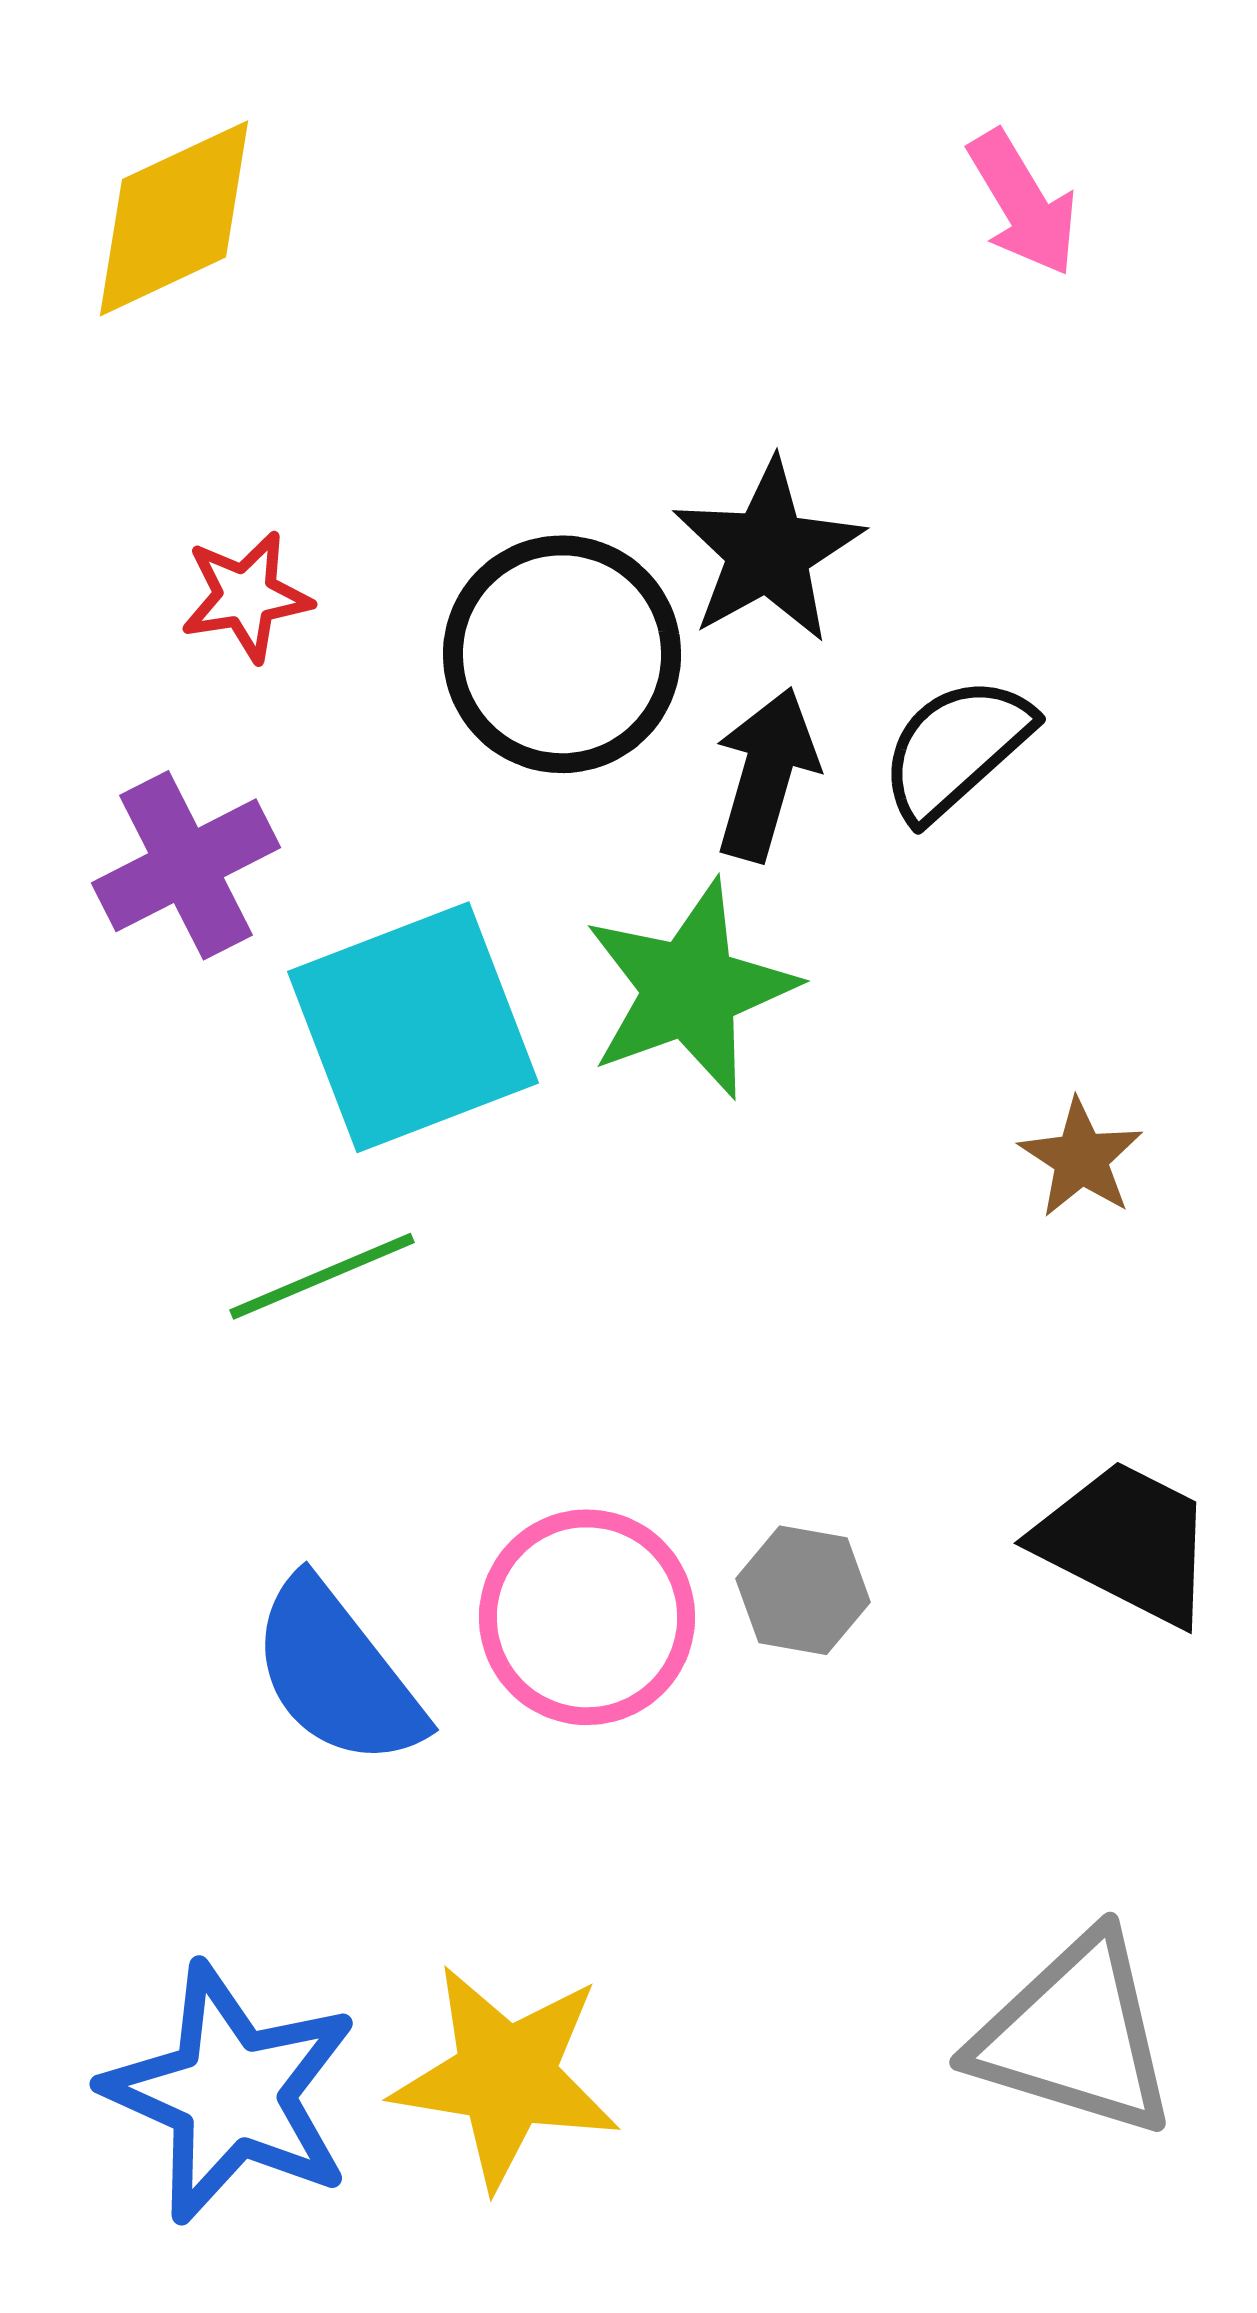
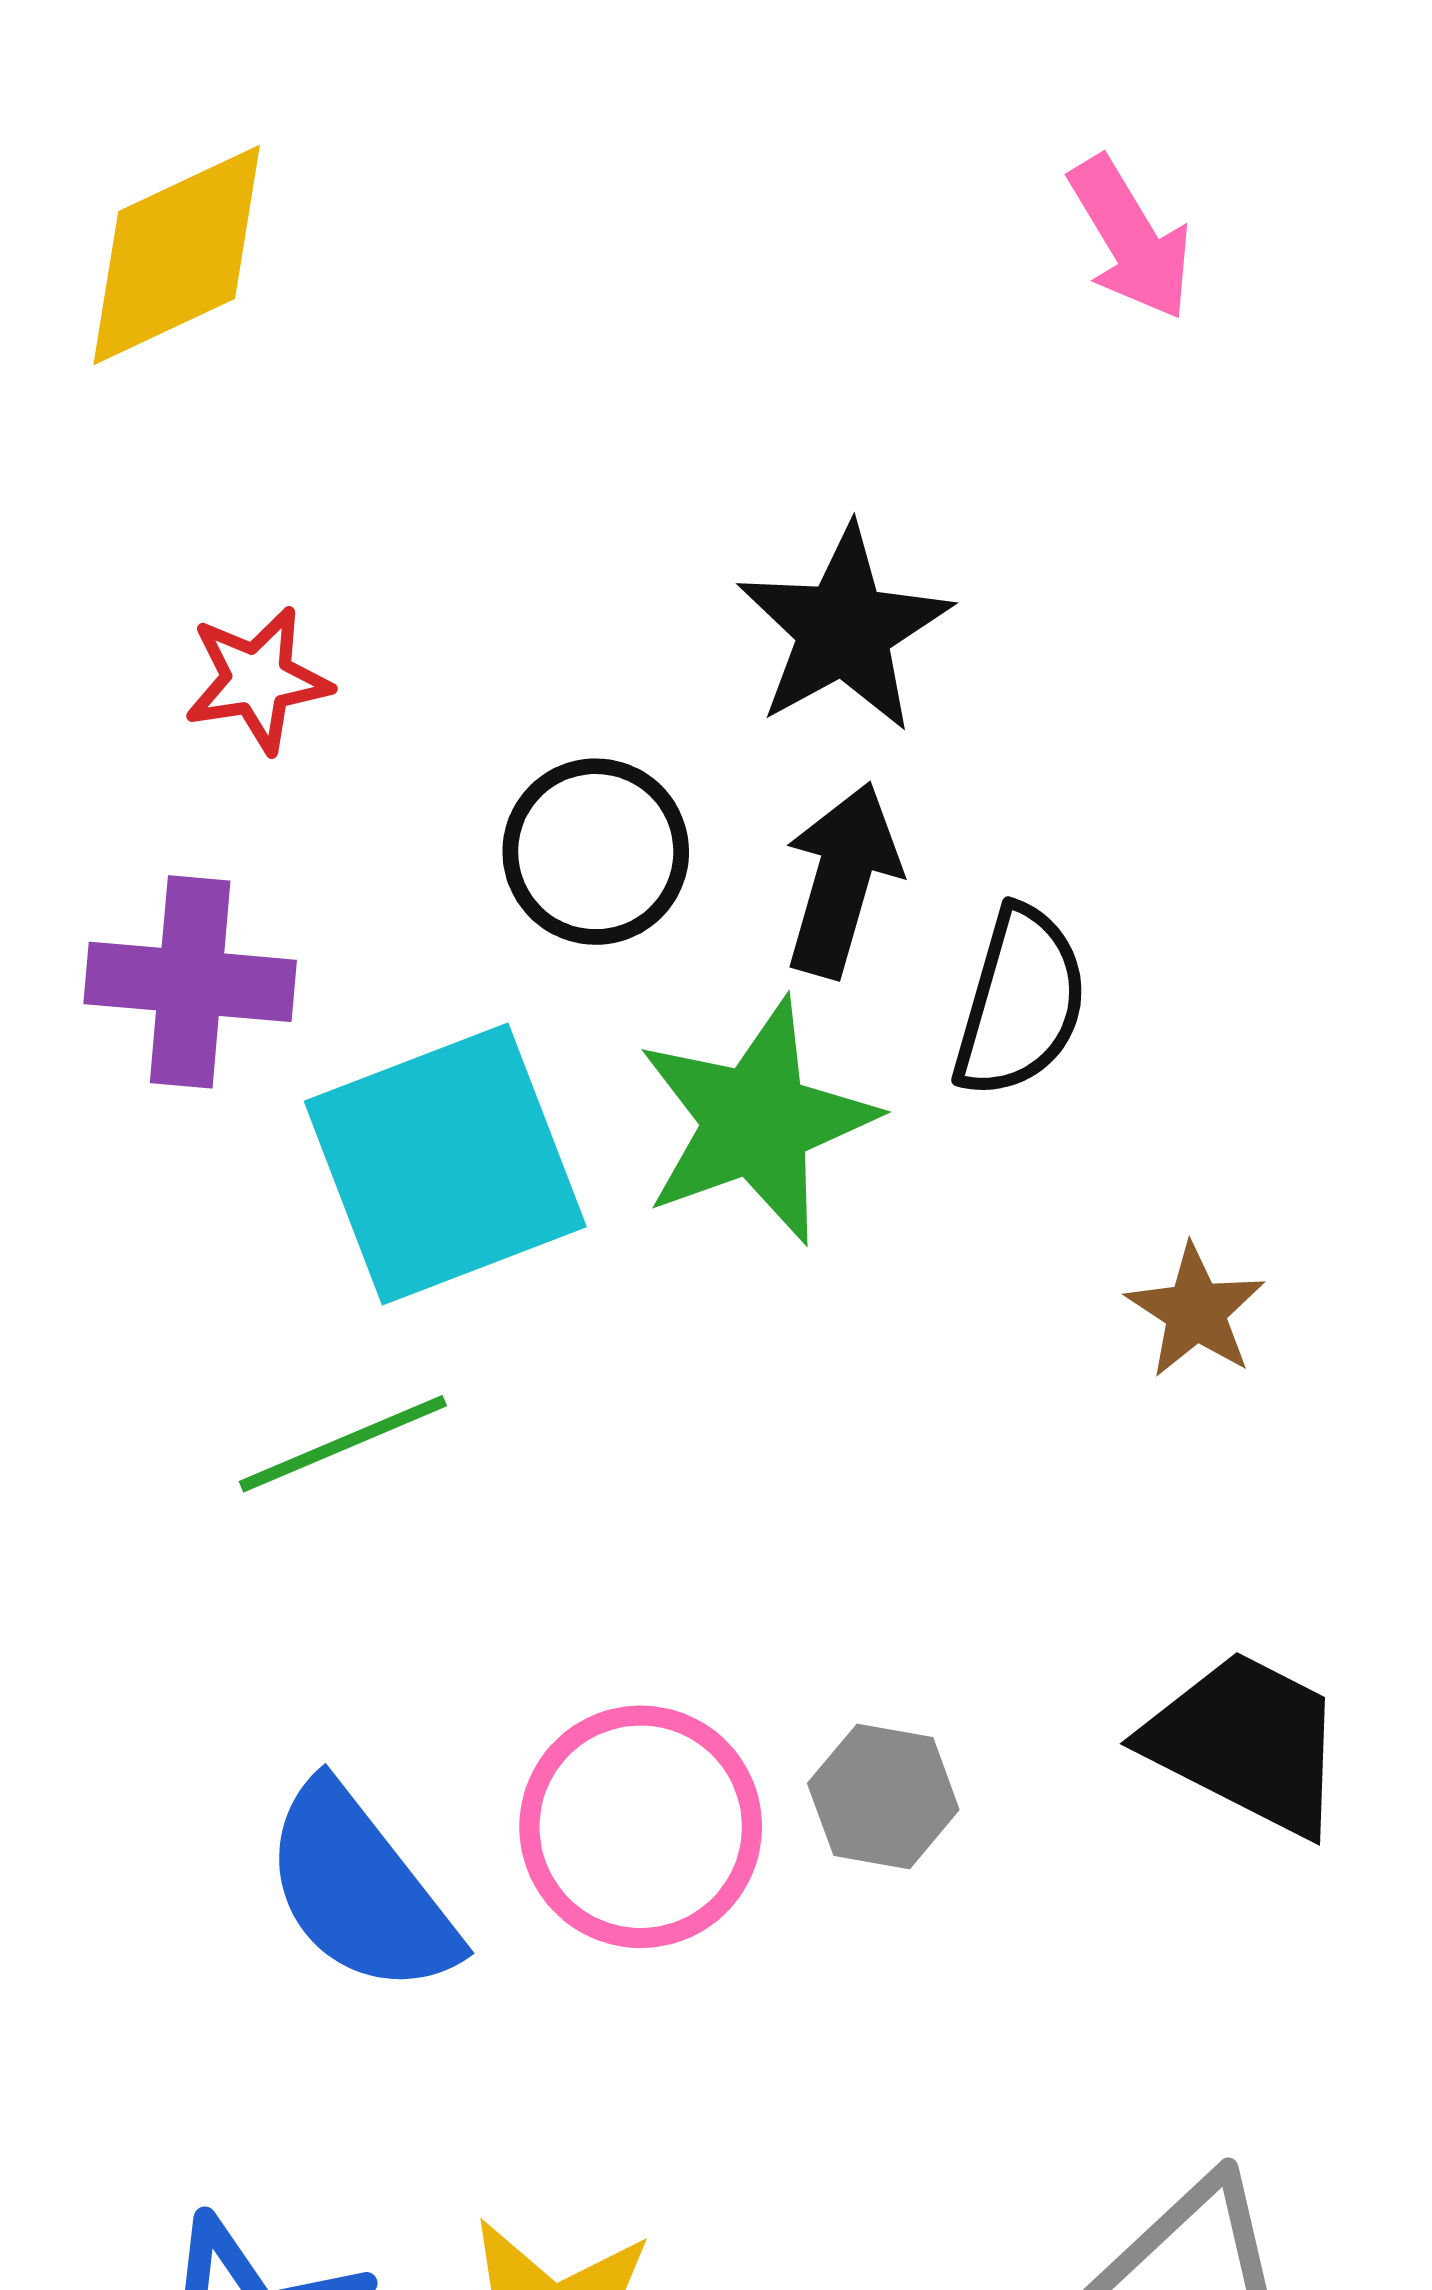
black circle: (562, 654) -> (596, 852), moved, size x0.7
black semicircle: (956, 748) -> (1020, 1002), moved, turned 148
purple cross: (186, 865) -> (190, 982), turned 32

